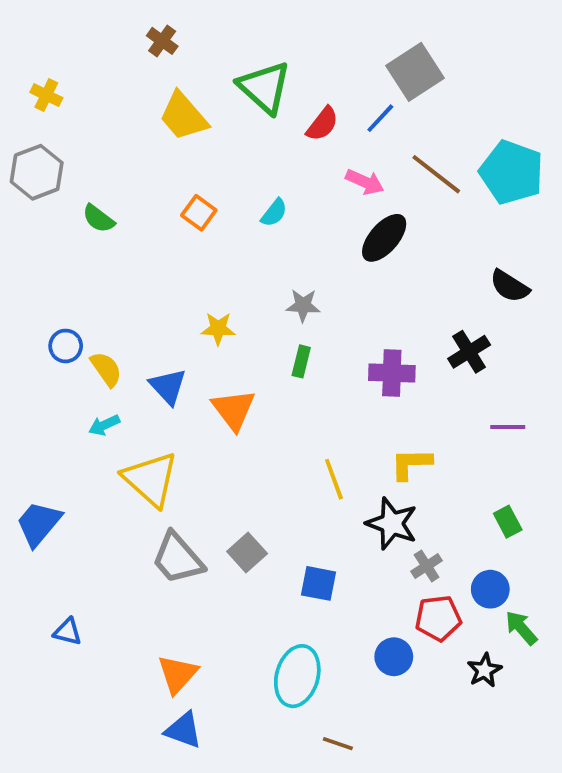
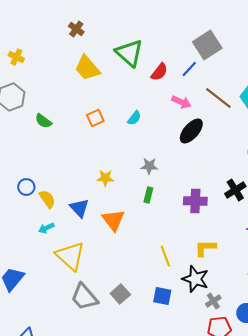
orange square: (199, 213) -> (95, 118), turned 30
blue square: (319, 583) -> (162, 296), moved

